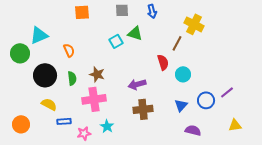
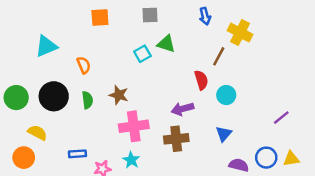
blue arrow: (152, 11) -> (205, 16), moved
green circle: (20, 53) -> (16, 98), moved
purple arrow: (137, 84) -> (182, 109), moved
pink cross: (94, 99) -> (134, 126), moved
blue circle: (206, 100) -> (266, 158), moved
yellow semicircle: (49, 104) -> (37, 133), moved

